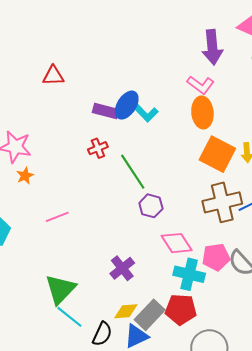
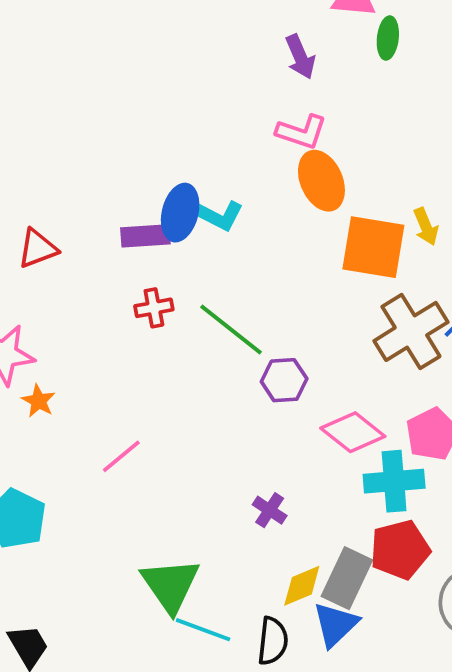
purple arrow: (212, 47) -> (300, 57), size x0.7
red triangle: (53, 76) -> (38, 249), moved
red cross: (98, 148) -> (154, 308), turned 30
purple cross: (122, 268) -> (270, 510), size x0.7

